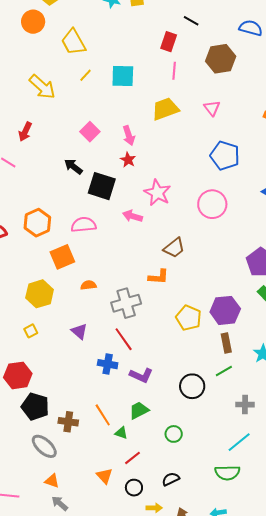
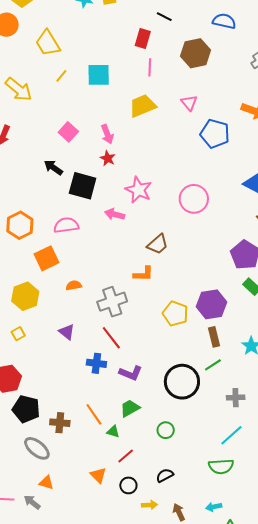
blue pentagon: (225, 156) -> (215, 134), moved
black circle: (192, 386) -> (182, 382), size x1.4
gray arrow: (60, 503) -> (32, 502), moved

